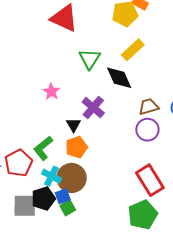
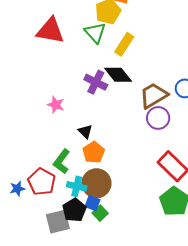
green triangle: (90, 59) -> (95, 33), moved
brown trapezoid: (149, 107) -> (154, 95), size x1.4
purple cross: (93, 108) -> (96, 82), moved
blue square: (63, 196) -> (92, 203), turned -35

